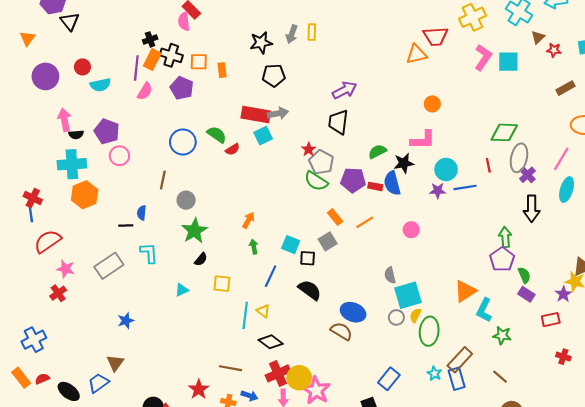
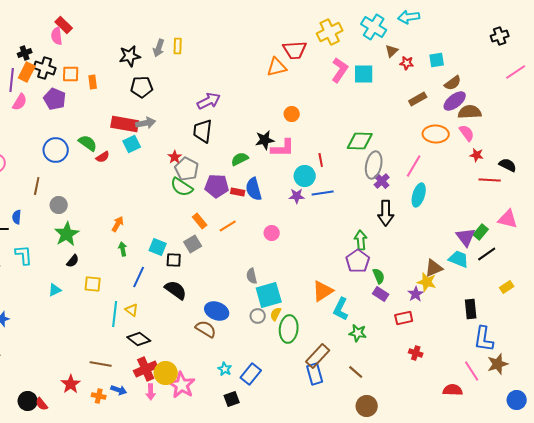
black star: (404, 163) -> (265, 140), moved
red line: (488, 165) -> (321, 160), moved
cyan star: (434, 373) -> (225, 369), moved

